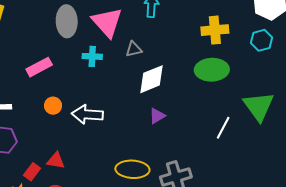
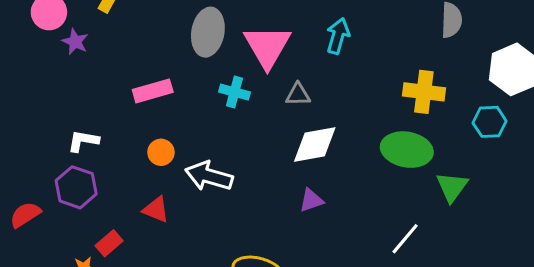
green triangle: (259, 106) -> (452, 187), moved, size x0.7
red triangle: (56, 161) -> (156, 209), moved

